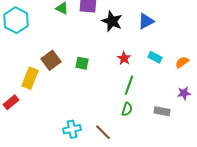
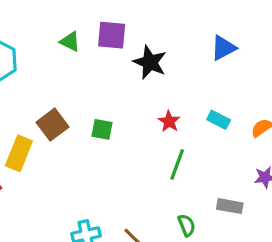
blue triangle: (146, 21) -> (223, 48), moved
green semicircle: (127, 109) -> (187, 225), moved, turned -40

